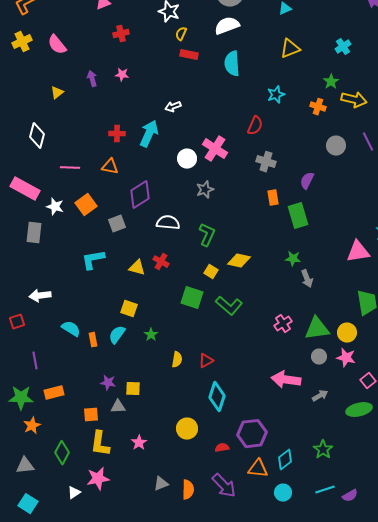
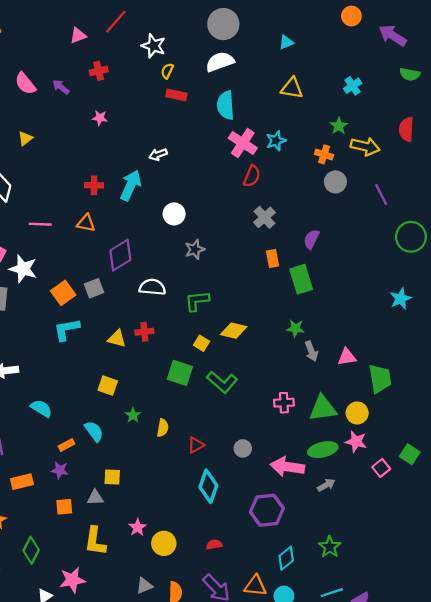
yellow triangle: (290, 49) -> (292, 88), turned 30
purple arrow: (92, 79) -> (61, 87), moved, turned -35
gray circle: (336, 146) -> (335, 182), moved
pink cross: (215, 149) -> (243, 143), moved
gray cross: (266, 162) -> (264, 217), turned 30
orange square: (86, 205) -> (63, 293), moved
white star: (55, 207) -> (23, 269), size x1.4
green L-shape: (207, 235) -> (197, 301), turned -120
pink triangle: (358, 252) -> (347, 357), moved, size x0.7
red cross: (161, 262) -> (144, 332), turned -35
pink cross: (283, 324) -> (284, 403), turned 30
cyan semicircle: (117, 335) -> (94, 431), moved, turned 108
orange rectangle: (93, 340) -> (67, 445), moved, turned 72
gray circle: (319, 357) -> (243, 448), moved
yellow semicircle: (177, 360) -> (163, 428), moved
purple star: (108, 383) -> (60, 470), moved
green ellipse: (359, 410) -> (323, 450), moved
yellow circle: (187, 429) -> (164, 543), moved
purple hexagon: (252, 434) -> (267, 510), moved
pink star: (139, 443) -> (137, 527), moved
yellow L-shape: (100, 444) -> (95, 541), moved
orange triangle: (258, 469) -> (255, 586), moved

